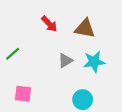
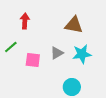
red arrow: (49, 24) -> (25, 21), moved, turned -133
pink square: (23, 94) -> (33, 60), moved

